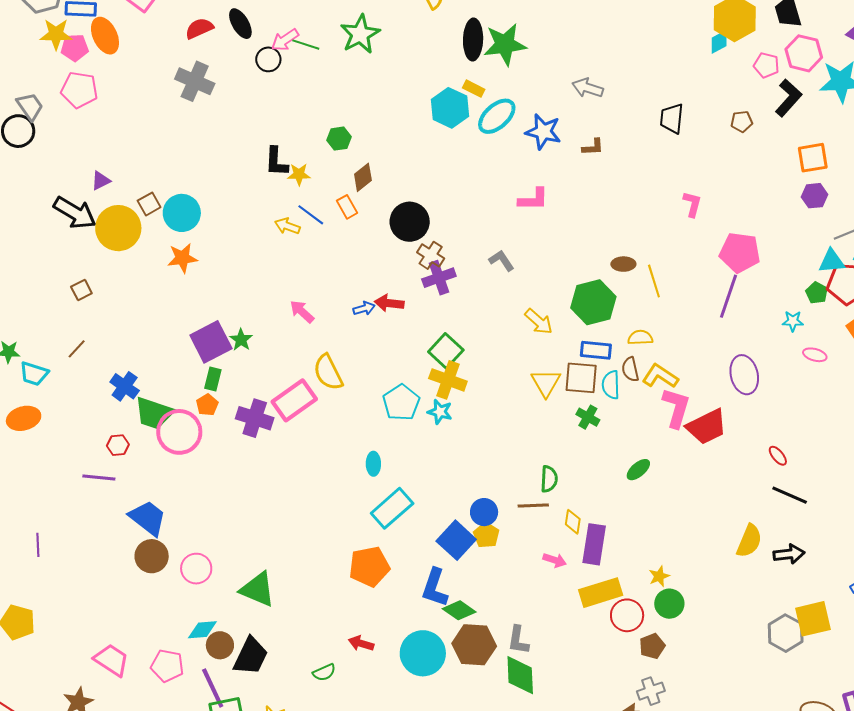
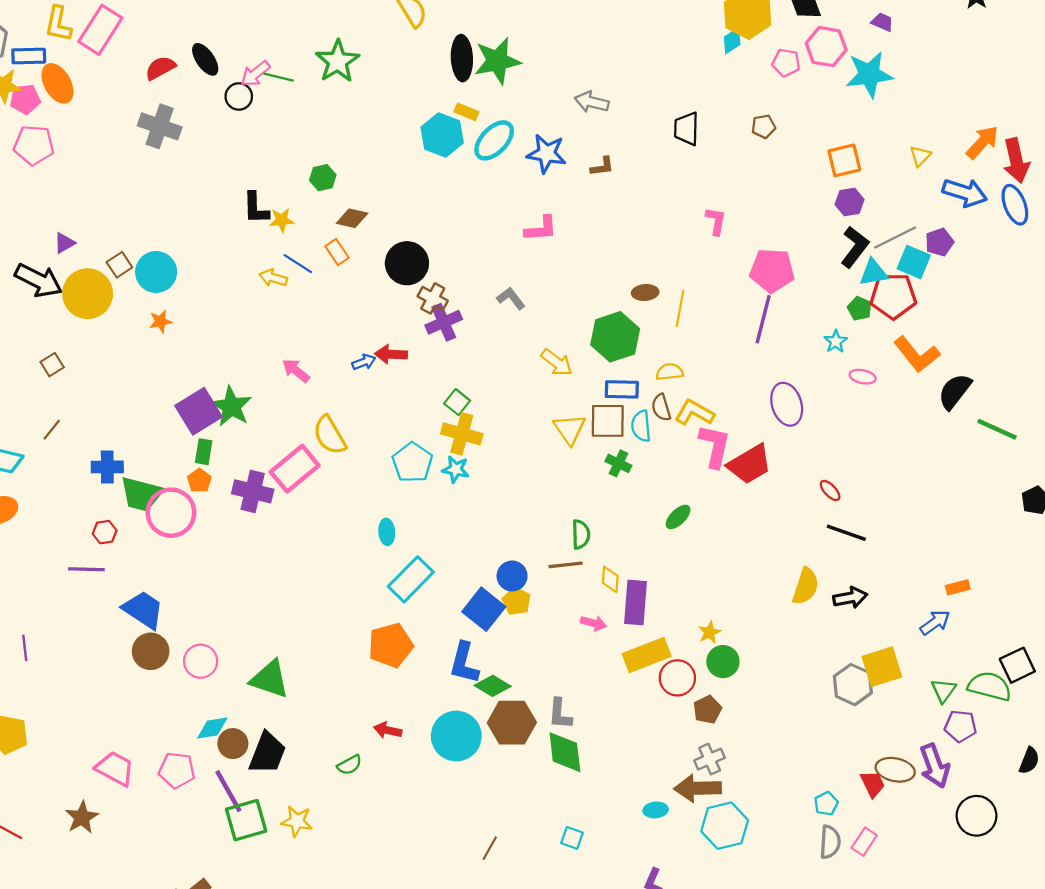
black L-shape: (788, 98) -> (855, 247), moved
brown diamond: (363, 177) -> (352, 218), turned 56
orange star: (182, 258) -> (160, 321), size x0.7
yellow line: (654, 281) -> (680, 309), turned 32
cyan star: (793, 321) -> (836, 341), turned -30
green star: (241, 340) -> (231, 406), size x1.6
green square: (446, 351) -> (457, 402), size x0.7
blue cross: (125, 386) -> (107, 467), turned -32

